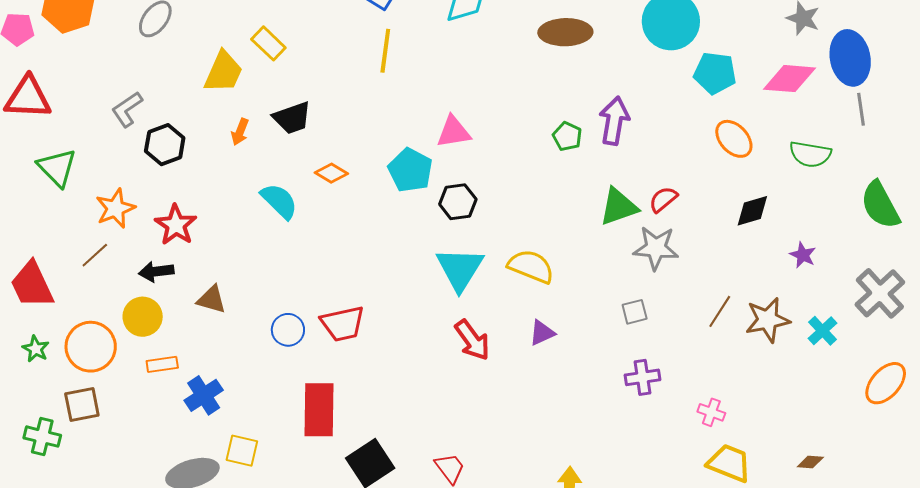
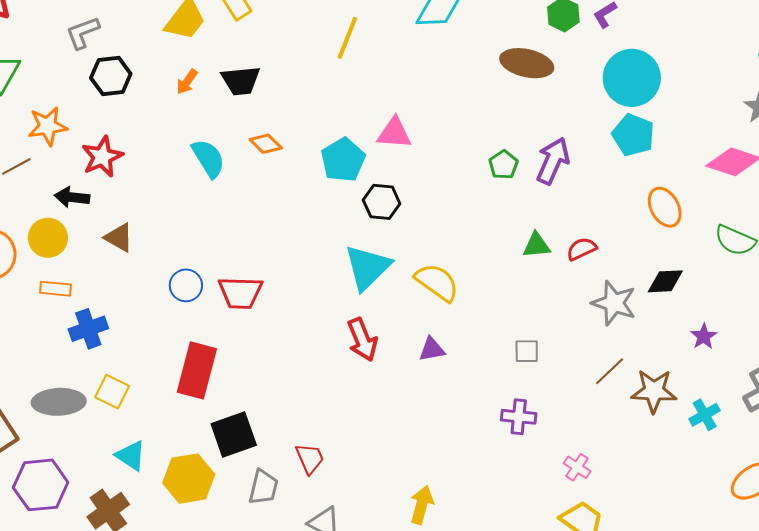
cyan pentagon: (715, 73) -> (633, 135), moved
green triangle: (619, 207) -> (537, 245), size x0.7
gray star: (656, 248) -> (614, 303), moved

